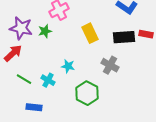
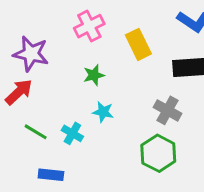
green star: (45, 31) -> (94, 75), moved
yellow rectangle: (90, 33) -> (138, 44), moved
green hexagon: (87, 93) -> (158, 153), moved

